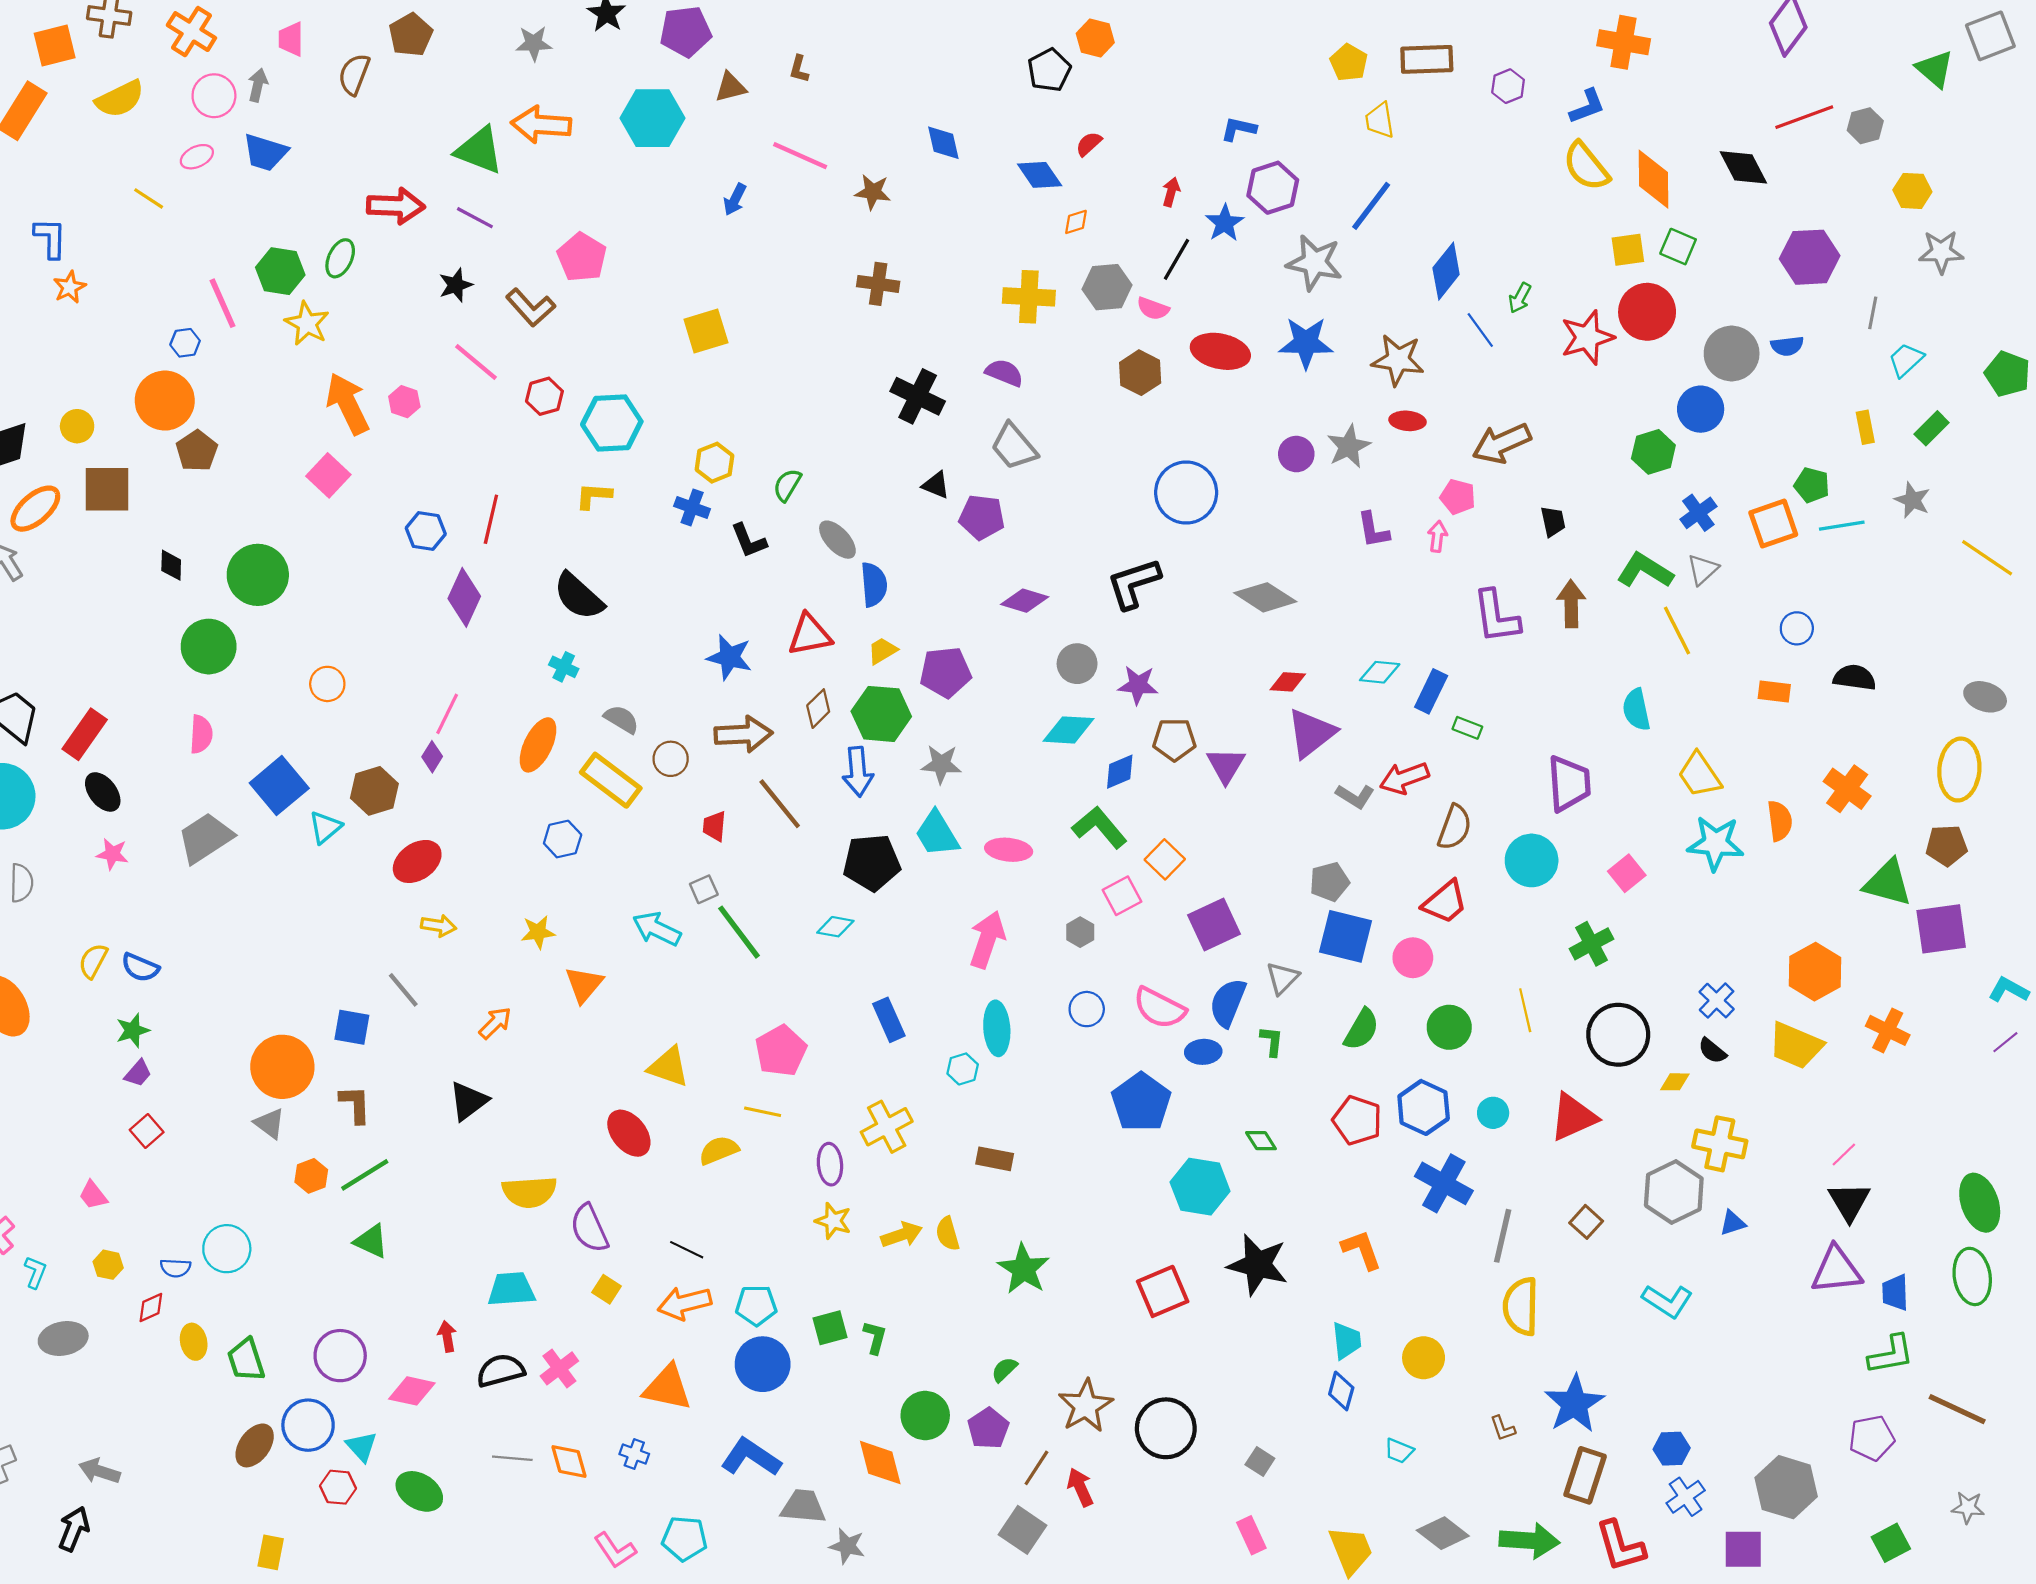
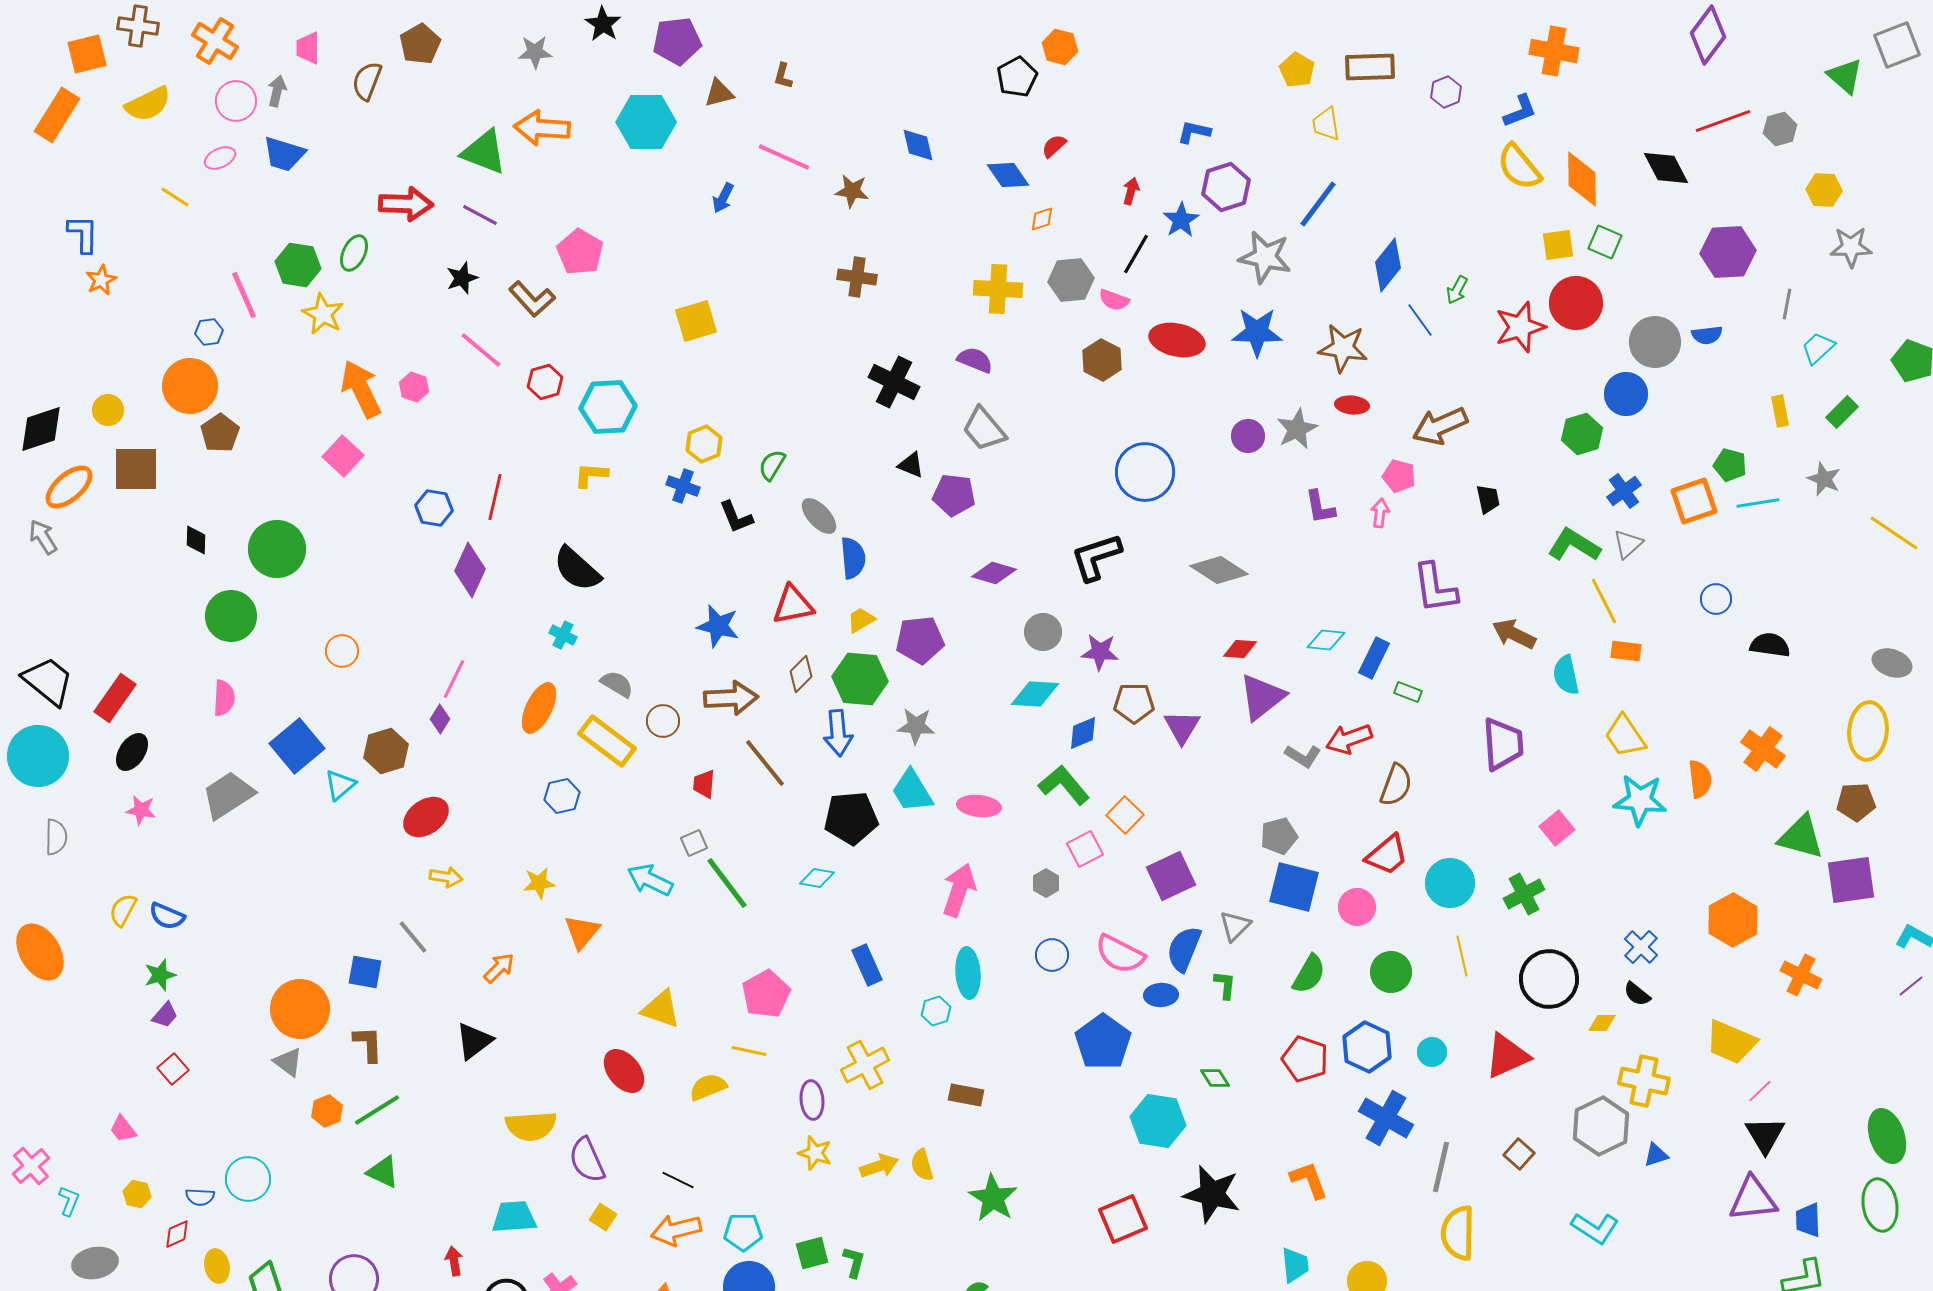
brown arrow: (1571, 604) -> (1514, 634), moved, turned -63
orange rectangle: (1774, 691) -> (1626, 651), moved
black ellipse: (103, 792) -> (132, 752), turned 72
cyan circle: (1532, 860) -> (1450, 883), moved
yellow trapezoid: (1796, 1045) -> (1731, 1042), moved

